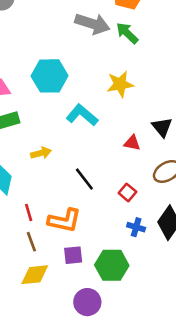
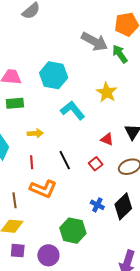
yellow star: (120, 84) -> (107, 92), turned 30
red square: (127, 192) -> (96, 164), moved
red line: (29, 213) -> (32, 162), moved
purple square: (73, 255) -> (18, 251), moved

